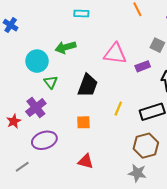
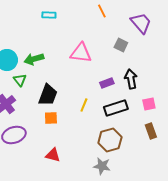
green arrow: (66, 47) -> (34, 59), moved
purple rectangle: (143, 66) -> (107, 83), moved
black trapezoid: (88, 85) -> (48, 95), moved

